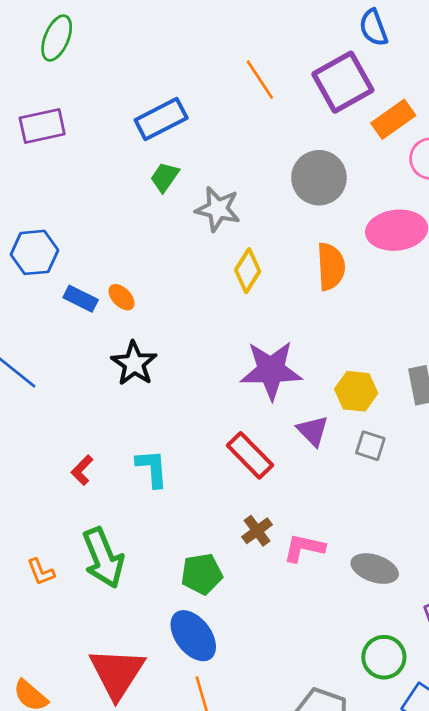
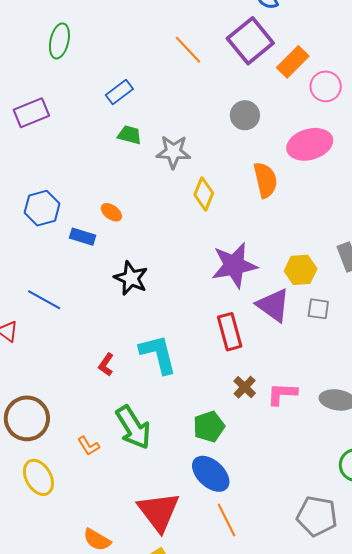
green ellipse: (57, 38) -> (59, 41), moved
blue rectangle: (161, 119) -> (119, 92), size x0.7
green trapezoid: (165, 177) -> (130, 135), turned 80
gray circle: (319, 178) -> (245, 115), size x0.7
orange ellipse: (122, 297) -> (111, 212), moved
purple triangle: (313, 431) -> (273, 305), size x1.4
red rectangle: (250, 455) -> (230, 332), turned 39
cyan L-shape: (152, 468) -> (158, 354), size x1.4

